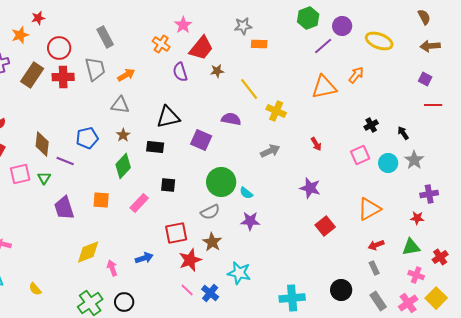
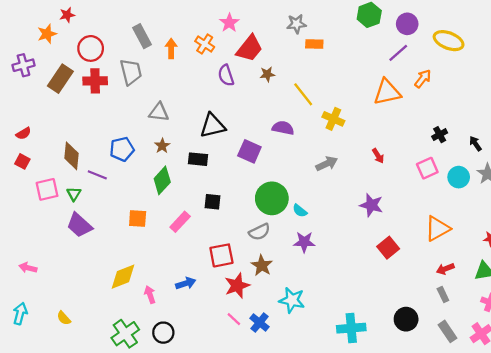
purple line: (323, 46) -> (398, 53), moved
orange arrow: (126, 75) -> (171, 48), moved, turned -60
purple trapezoid: (64, 208) -> (79, 225), moved, turned -30

